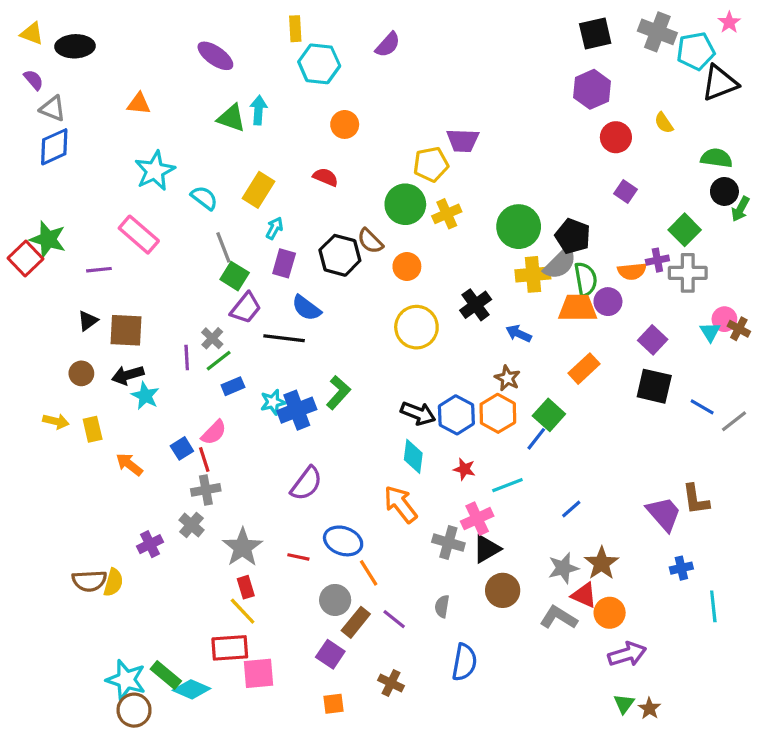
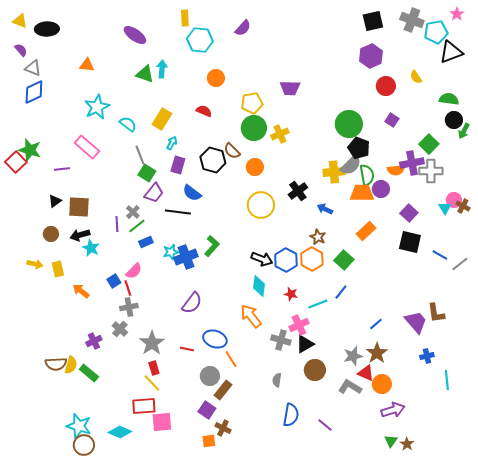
yellow pentagon: (431, 164) -> (252, 103), moved
green circle: (519, 227) -> (349, 124), moved
purple cross: (657, 260) -> (412, 163), size x1.6
blue line: (536, 439) -> (341, 292), moved
blue line: (571, 509) -> (376, 324), moved
purple line: (394, 619) -> (325, 425), moved
green rectangle: (166, 675) -> (89, 373), moved
brown cross: (391, 683) -> (223, 428), moved

